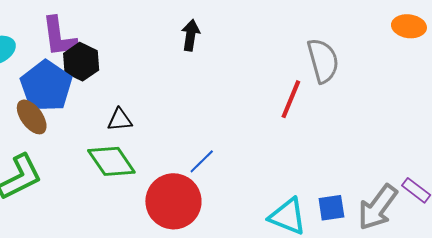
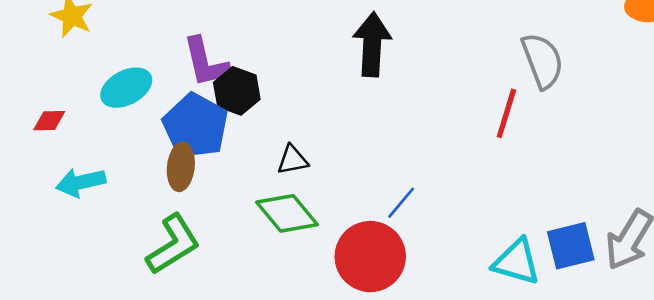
black arrow: (191, 35) -> (372, 44), size x1.6
brown ellipse: (32, 117) -> (181, 167), turned 48
blue square: (331, 208) -> (571, 246), size x1.4

